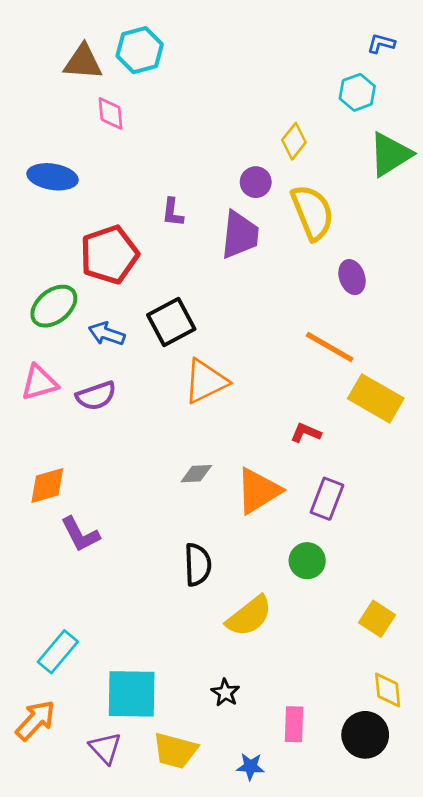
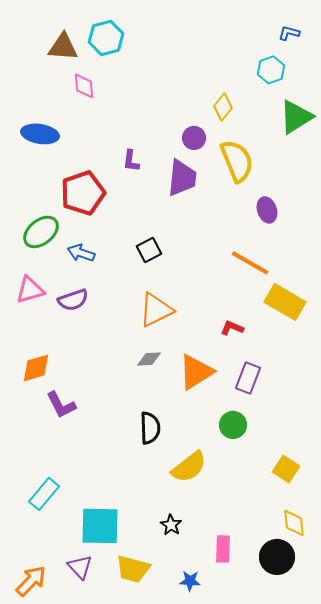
black square: (171, 322) -> (149, 250), moved, size x0.7
orange triangle: (206, 381) -> (156, 310), moved
orange arrow: (35, 720) -> (31, 581), moved

